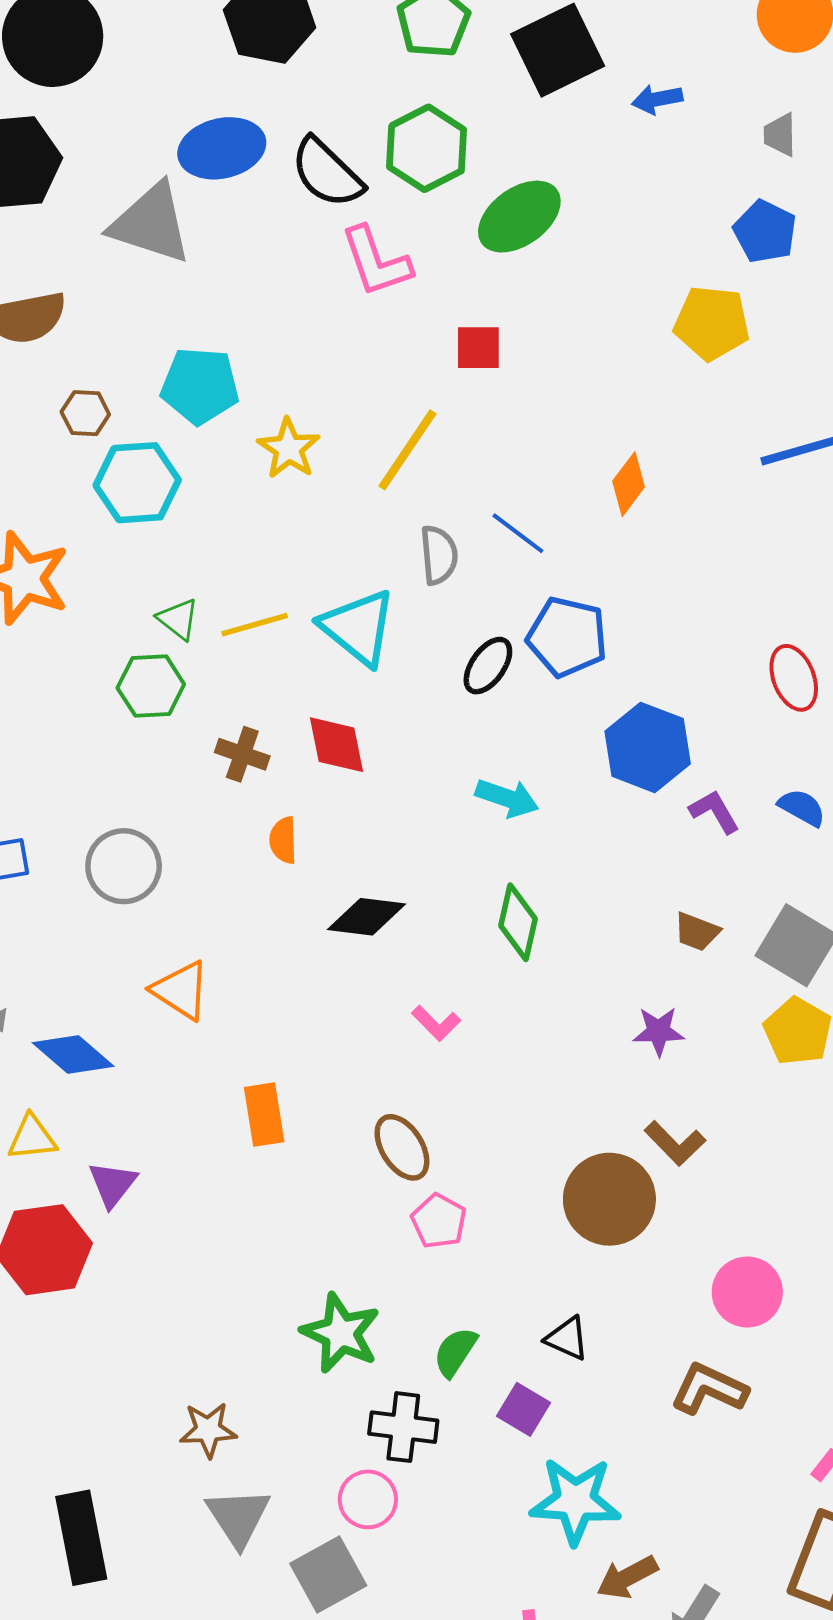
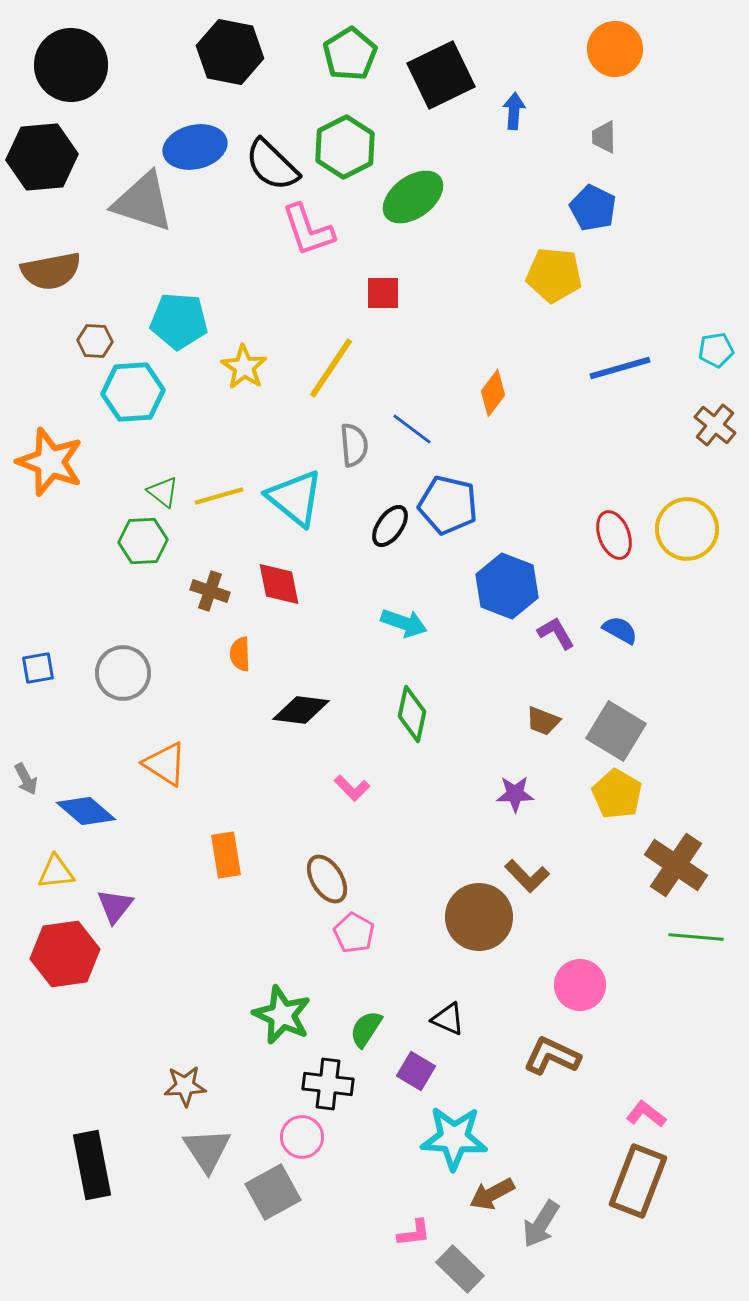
blue arrow: (657, 99) -> (514, 111), turned 105

